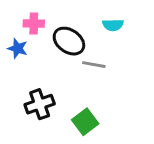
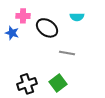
gray line: (94, 65) -> (67, 53), moved
black cross: (40, 104) -> (27, 84), moved

